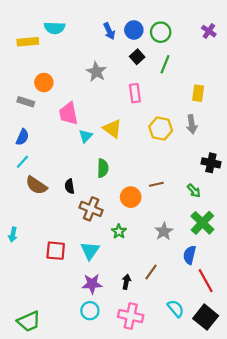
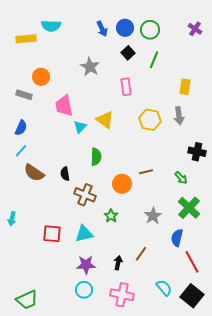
cyan triangle: (90, 251) -> (84, 234), turned 42

